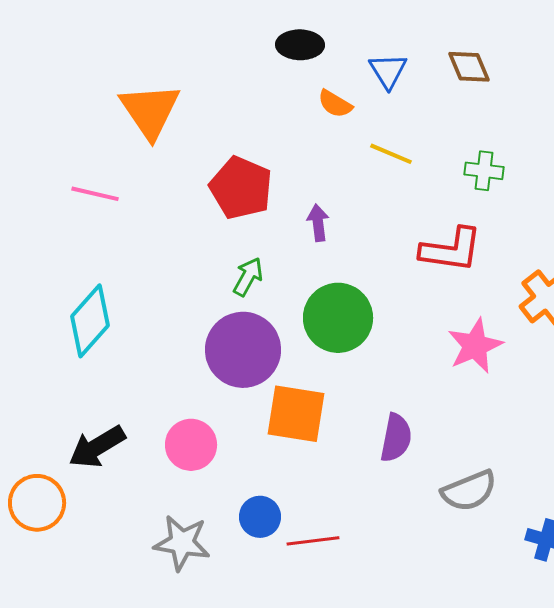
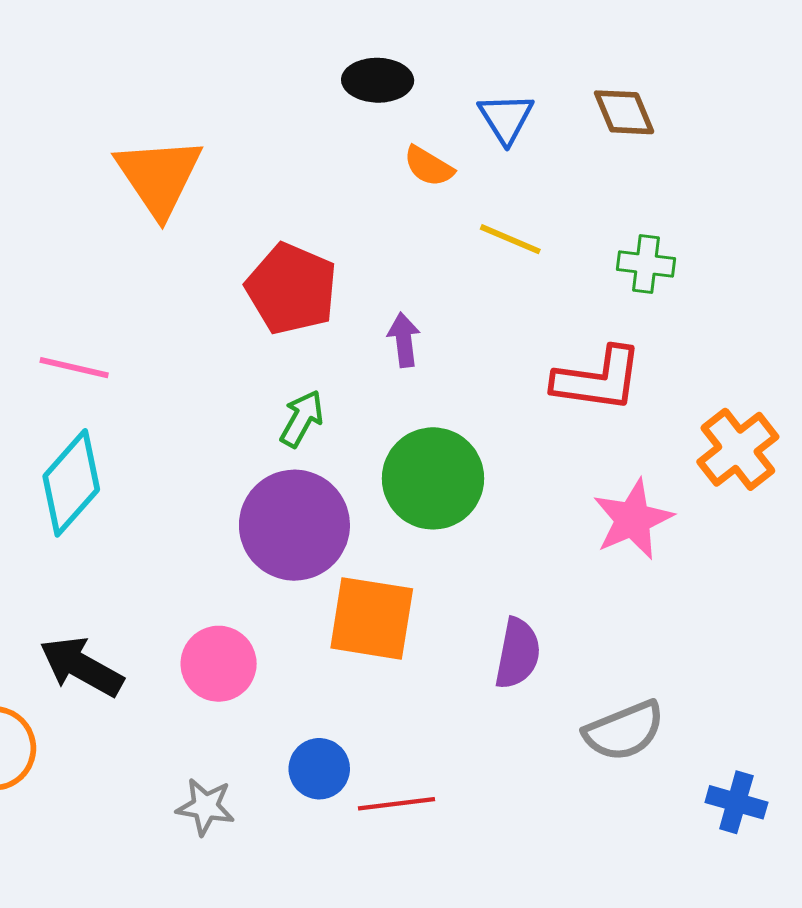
pink line: (95, 194) -> (74, 368), moved
black arrow: (97, 447) -> (81, 667), turned 60
gray star: (182, 543) -> (205, 807), size x0.7

